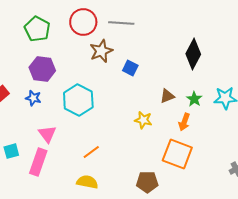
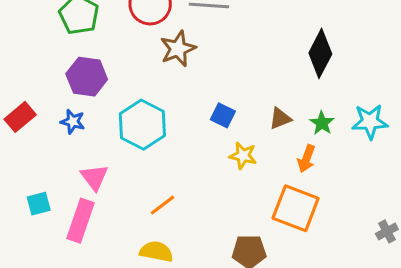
blue square: (130, 68) -> (223, 115), moved

